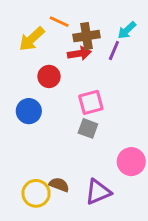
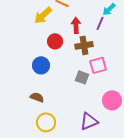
brown cross: (87, 36) -> (84, 45), moved
red arrow: (79, 53) -> (76, 25), turned -84
pink square: (91, 102) -> (98, 65), moved
brown semicircle: (59, 185) -> (37, 97), moved

